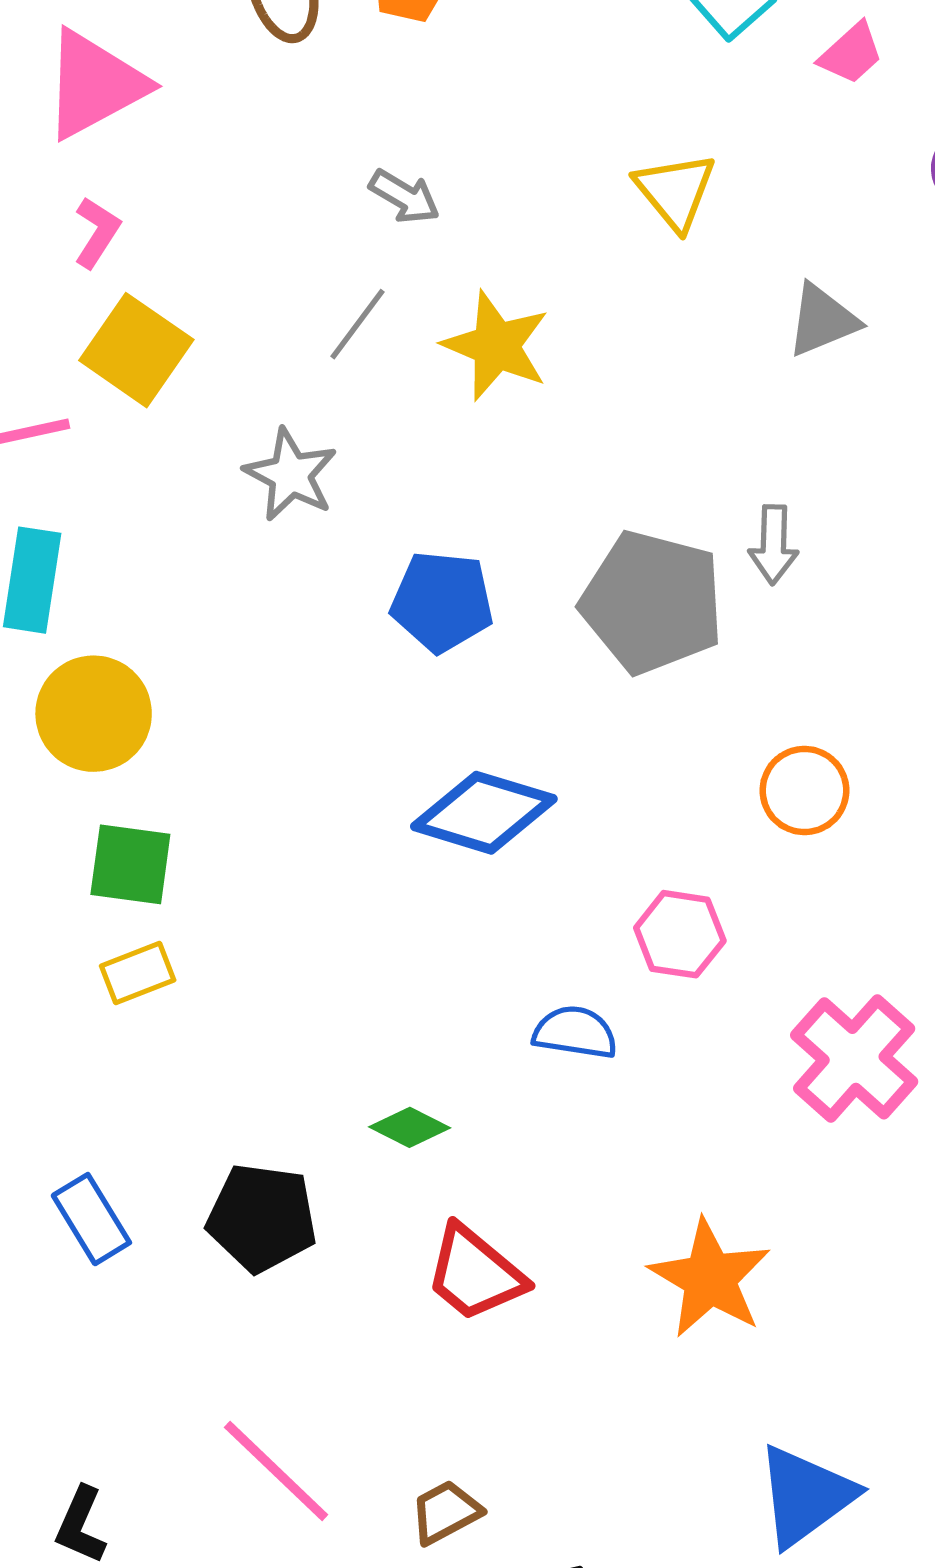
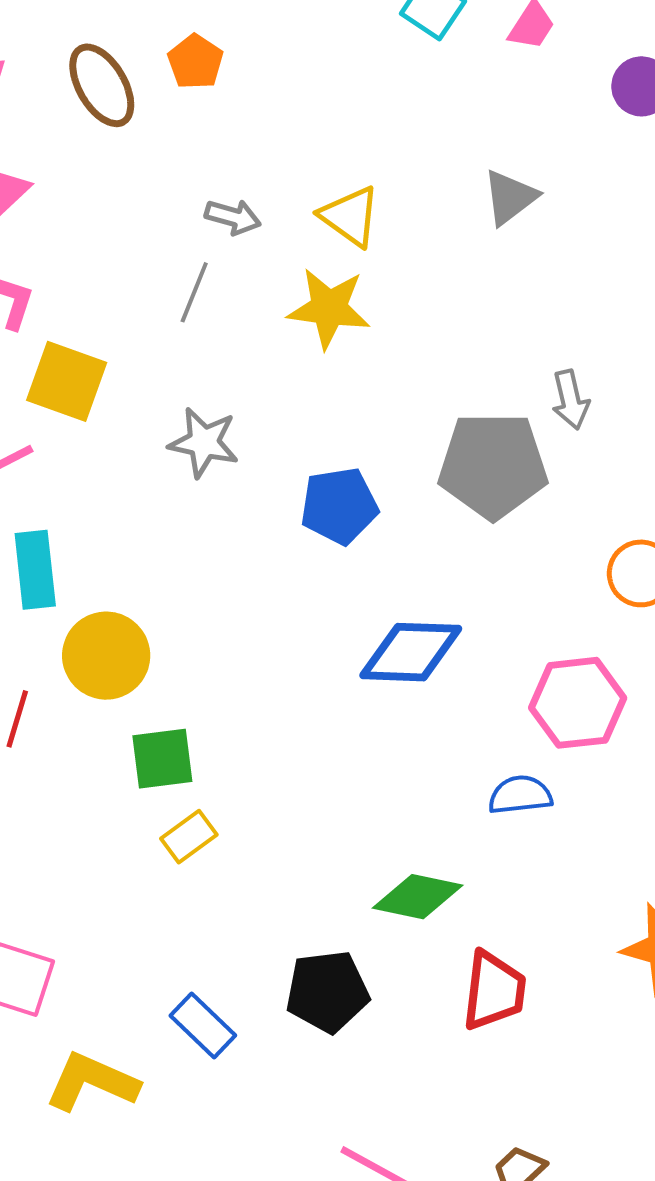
yellow triangle: (675, 191) -> (350, 216), moved
gray triangle: (822, 320) -> (510, 197), moved
gray line: (358, 324) -> (194, 292), moved
pink hexagon: (680, 934) -> (578, 703), size x1.4
green diamond: (410, 1127) -> (418, 897), size x1.5
red trapezoid: (475, 1273) -> (494, 991), turned -108

